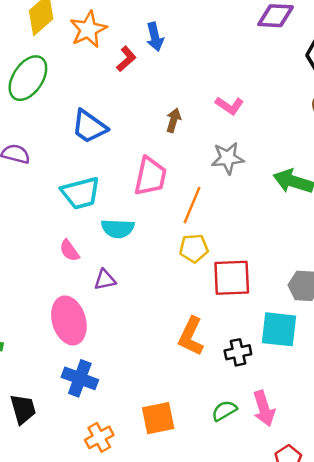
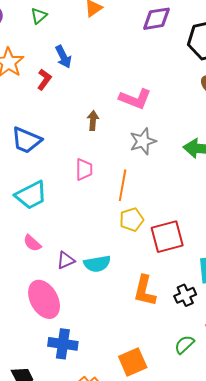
pink L-shape: (230, 105) -> (135, 99), size x1.4
pink trapezoid: (150, 176) -> (84, 169), size x0.7
cyan semicircle: (118, 229) -> (97, 264), moved

